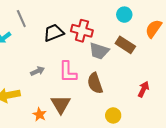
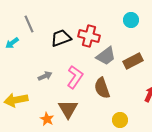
brown rectangle: (125, 45) -> (133, 61), moved, turned -60
gray trapezoid: (99, 51) -> (106, 56), turned -55
pink L-shape: (68, 72) -> (75, 77), turned -145

